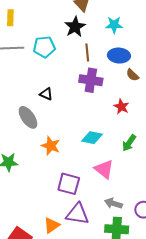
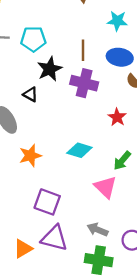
black star: (75, 27) -> (50, 69), moved
orange star: (51, 146) -> (30, 156), turned 30
pink triangle: (104, 169) -> (105, 187), moved

